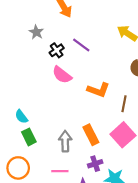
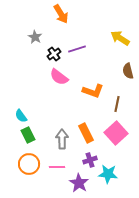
purple line: (81, 45) -> (77, 49), turned -54
orange circle: (18, 168) -> (29, 164), moved

